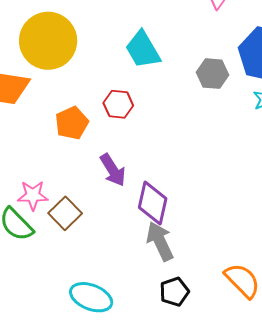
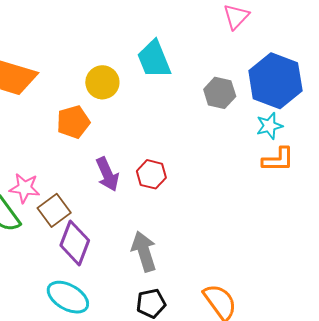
yellow circle: (48, 41) -> (102, 82), moved, size x0.6
red hexagon: (118, 104) -> (151, 174), moved
purple diamond: (153, 203) -> (75, 243), moved

